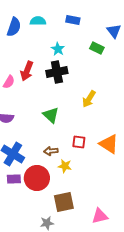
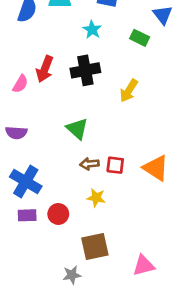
cyan star: (58, 49) -> (92, 30), moved
yellow arrow: (89, 99) -> (129, 91), moved
brown arrow: (51, 151) -> (89, 164), moved
red circle: (37, 178) -> (58, 214), size x0.6

